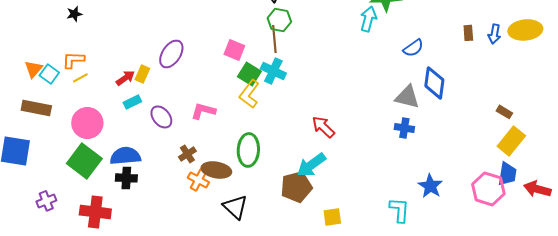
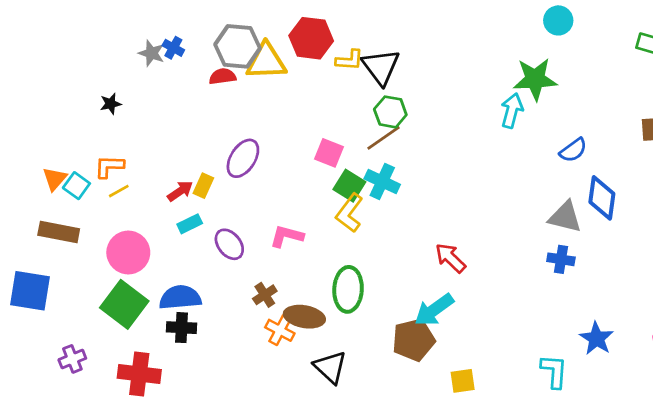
brown line: (274, 39) -> (384, 138), turned 60

